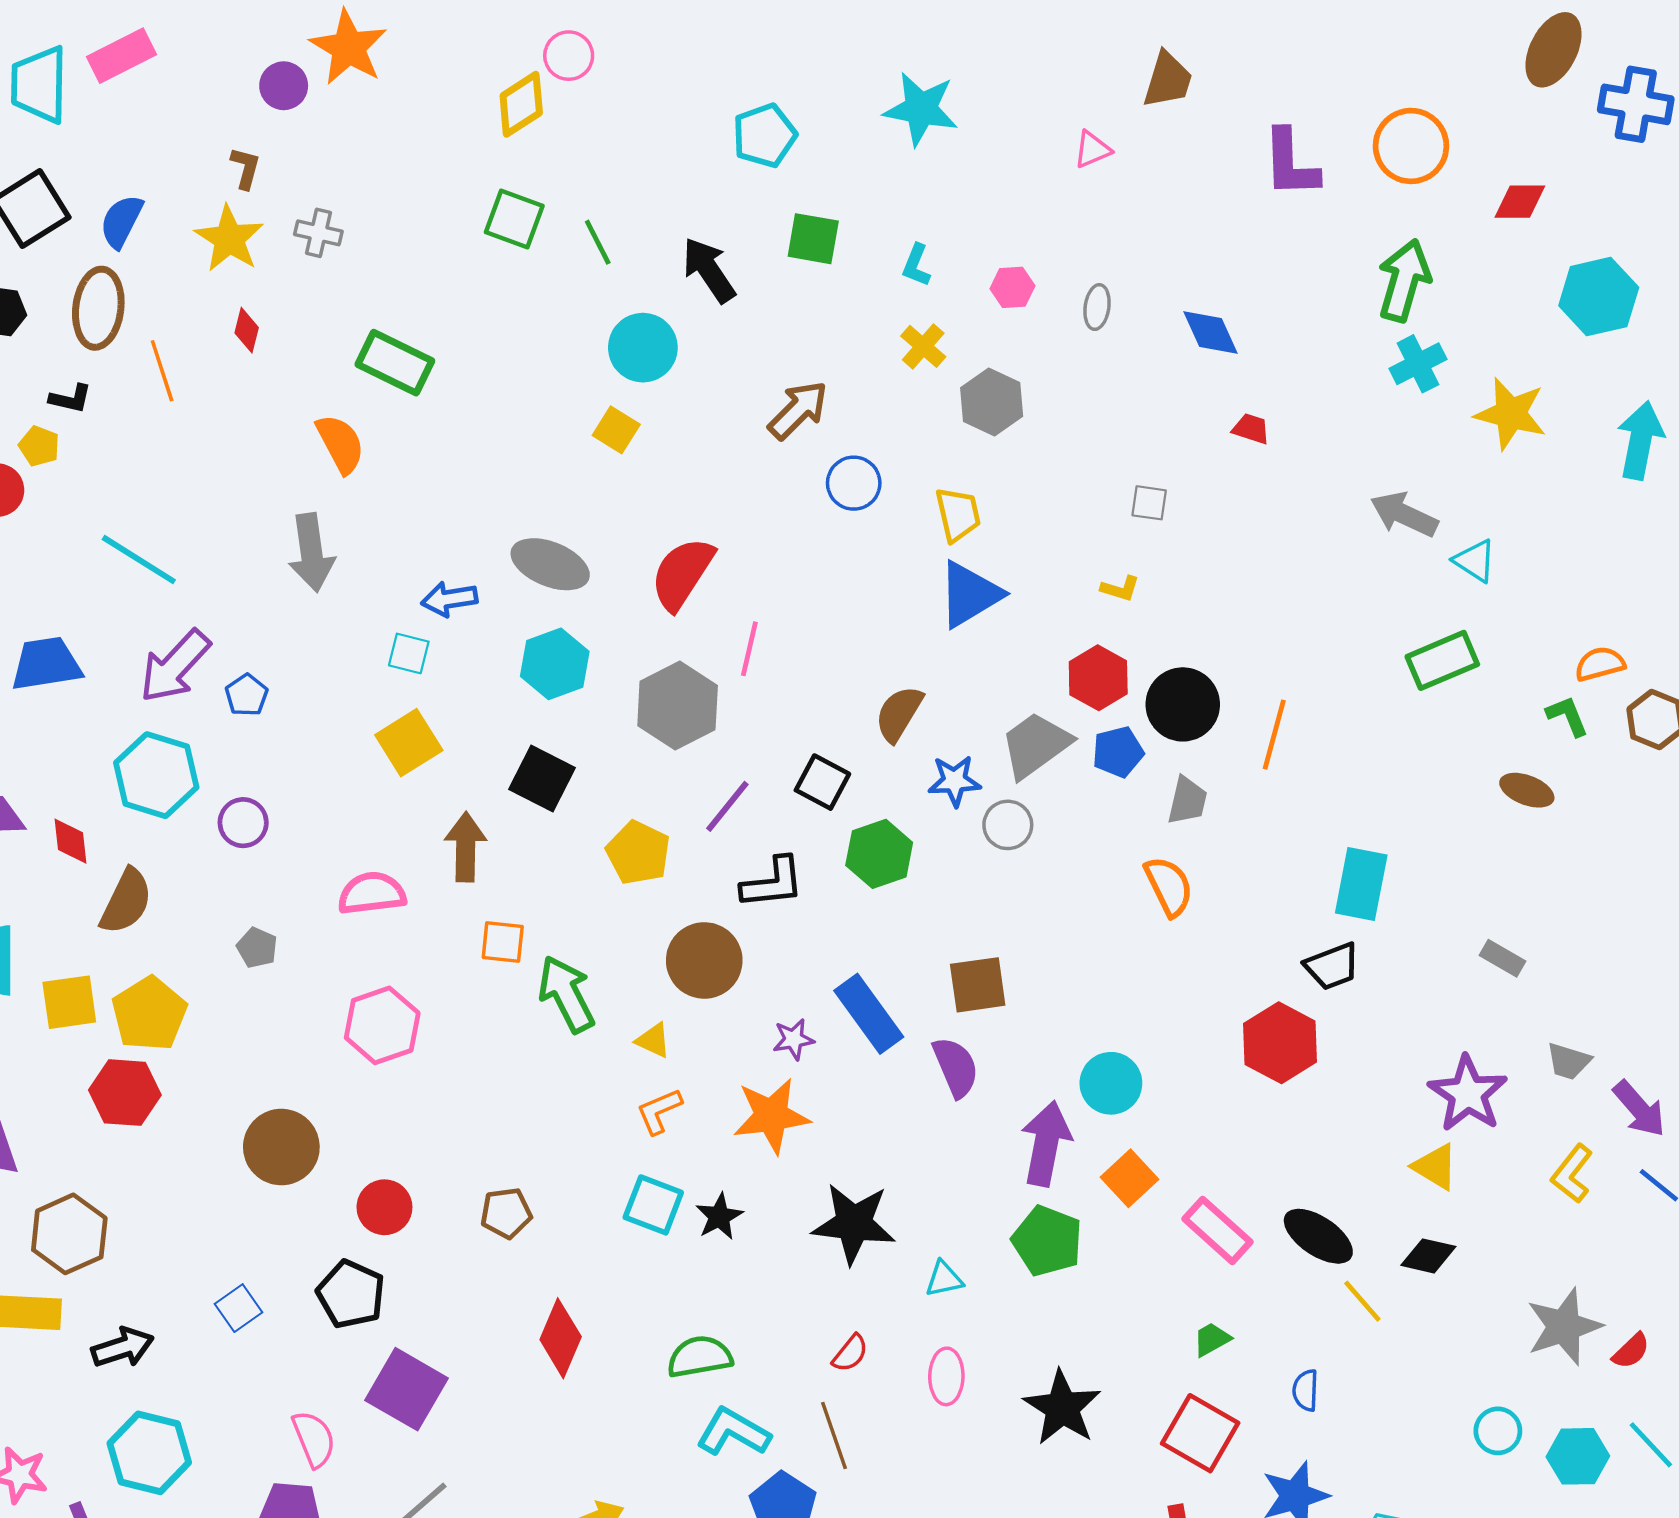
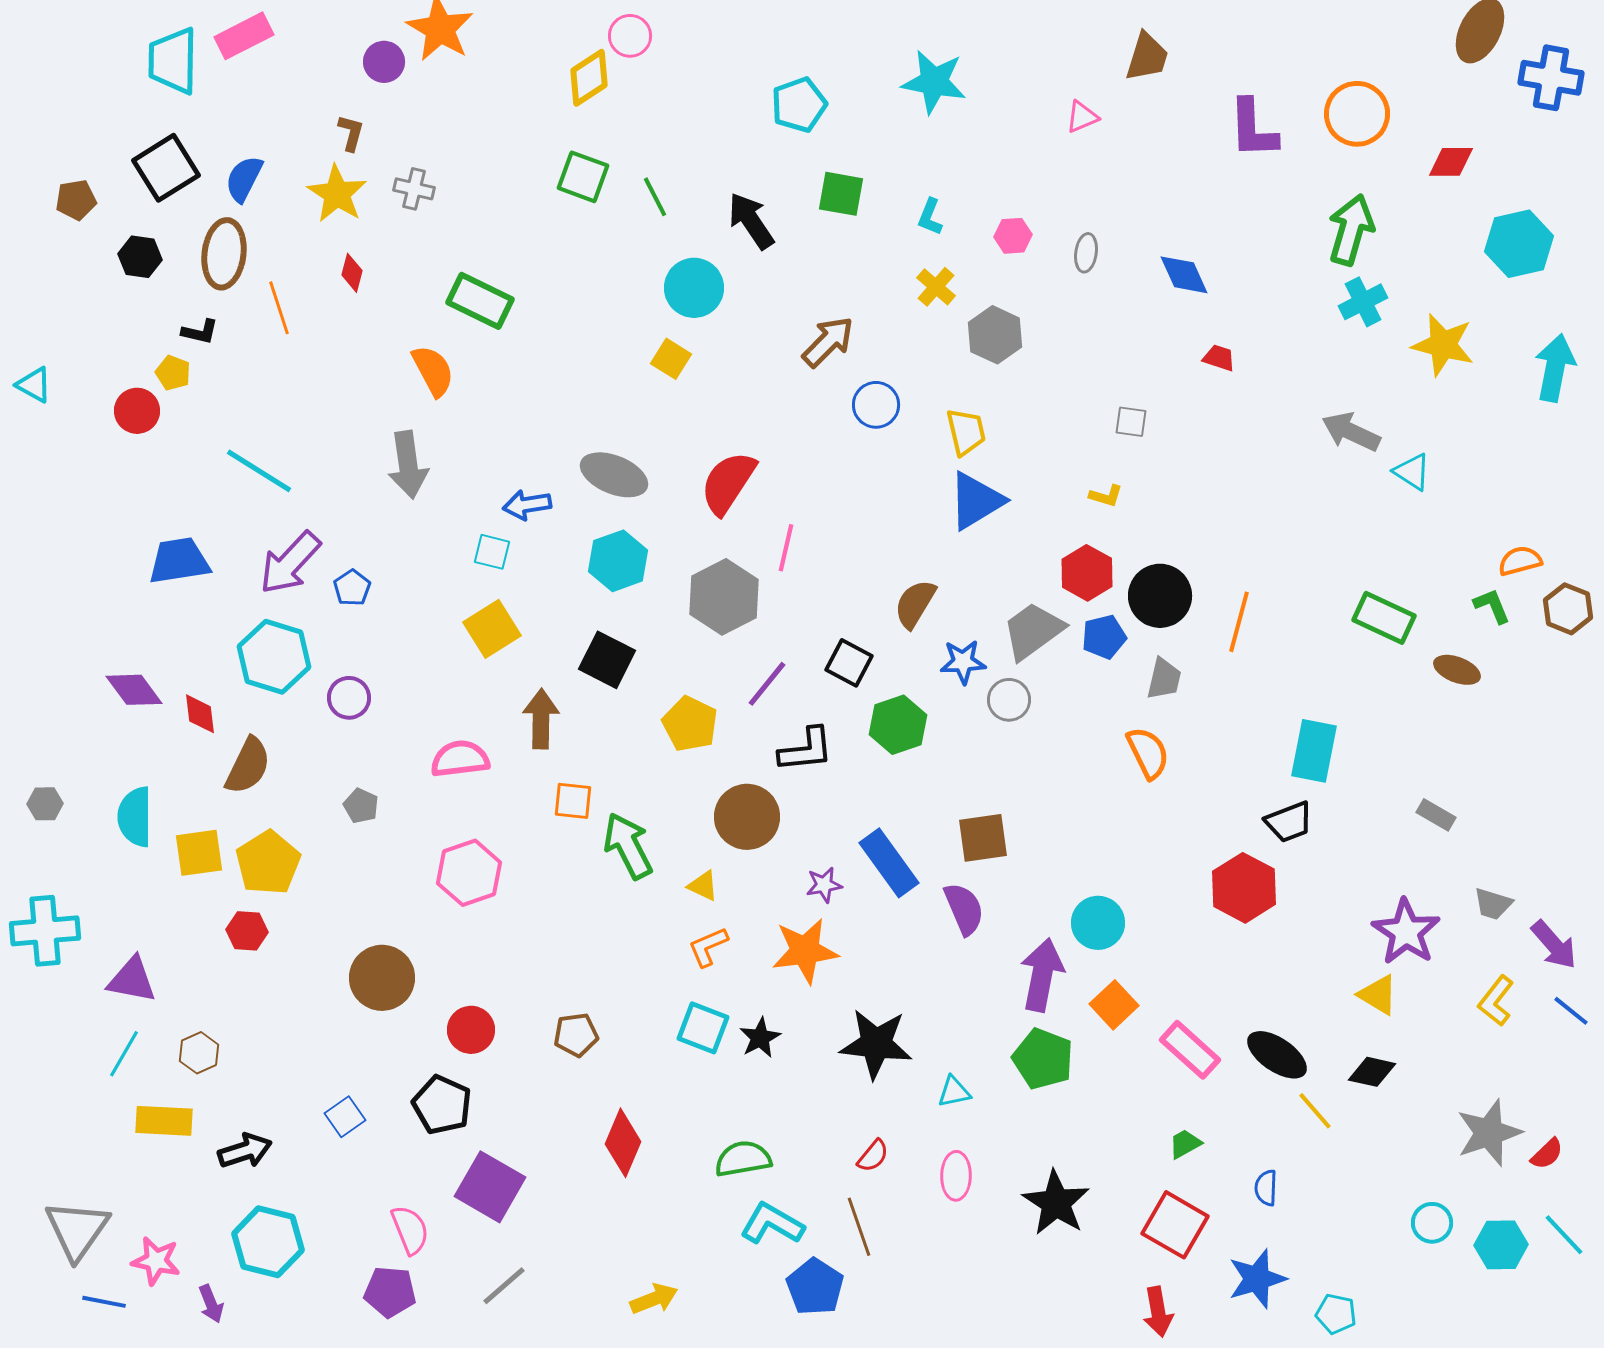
green rectangle: (1442, 660) -> (1384, 618), moved, turned 48
red hexagon: (125, 1093) -> (247, 931), size x0.7
brown hexagon: (69, 1234) -> (199, 1053), size x0.6

